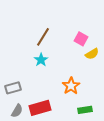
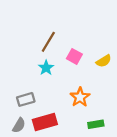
pink square: (81, 39) -> (74, 56), moved
gray rectangle: (13, 88) -> (26, 99), moved

